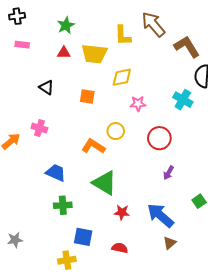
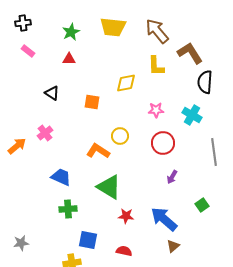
yellow L-shape: (123, 35) -> (156, 66), moved
pink rectangle: (22, 45) -> (28, 51), turned 32
yellow trapezoid: (94, 54) -> (113, 27), moved
cyan cross: (183, 100) -> (192, 115), moved
pink star: (138, 104) -> (156, 110), moved
pink cross: (39, 128) -> (45, 133), turned 35

